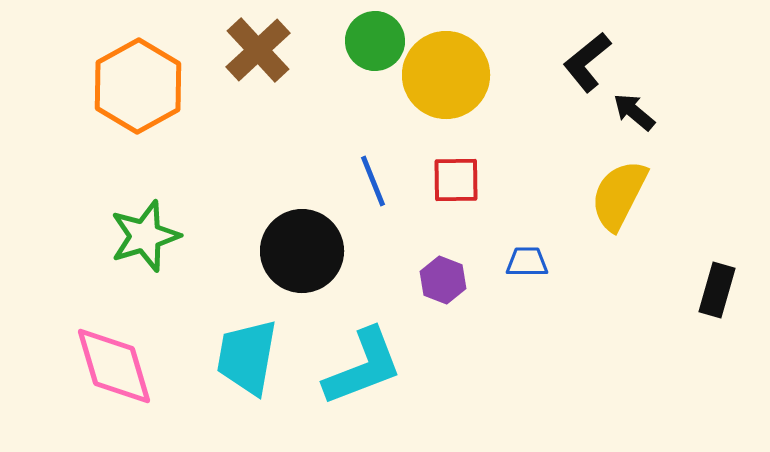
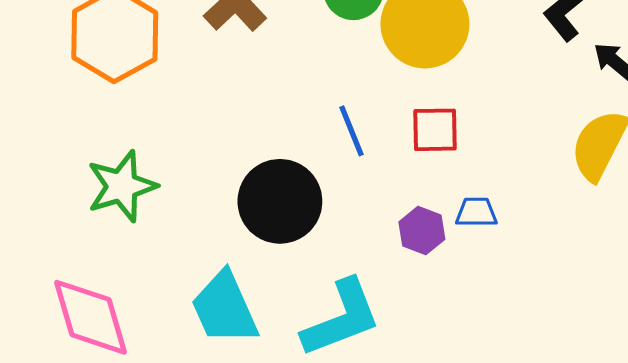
blue trapezoid: (527, 262) -> (476, 212), moved
cyan trapezoid: (247, 357) -> (225, 308), turned -34

